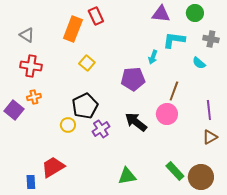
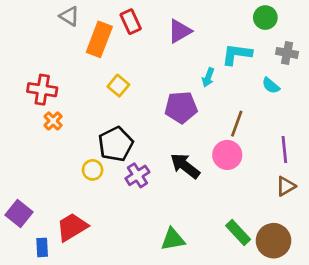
purple triangle: (161, 14) -> (180, 31), moved, turned -36
gray triangle: (27, 35) -> (69, 16), moved
orange cross: (34, 97) -> (53, 121), moved, turned -32
purple square: (14, 110) -> (19, 213), moved

